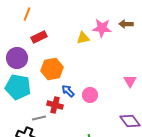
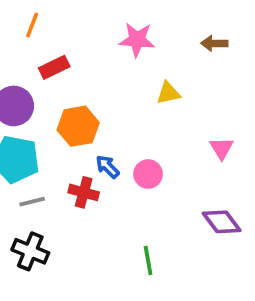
pink star: (102, 28) -> (137, 40), moved
yellow triangle: (83, 38) -> (168, 93), moved
gray line: (39, 118) -> (32, 202), moved

